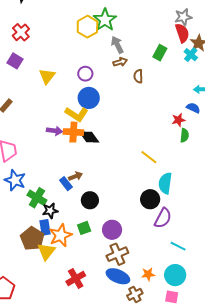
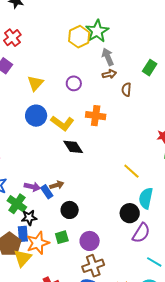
blue circle: (89, 98) -> (36, 116), moved
purple arrow: (54, 131) -> (32, 187), moved
orange cross: (73, 132) -> (96, 116), moved

